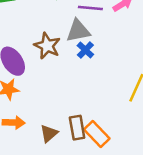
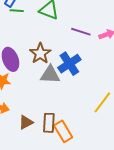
gray triangle: (78, 31) -> (50, 75), moved
blue cross: (85, 50) -> (69, 64), size x1.6

